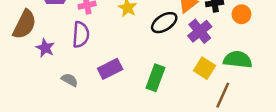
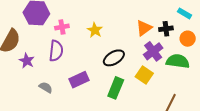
black ellipse: (164, 23) -> (114, 58), moved
green semicircle: (238, 60) -> (178, 61), moved
yellow square: (205, 68) -> (144, 75), moved

